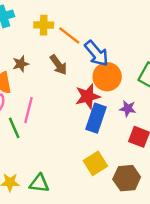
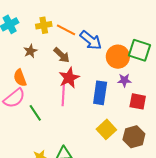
brown star: (21, 64) -> (30, 51), moved
orange circle: (107, 77) -> (118, 57), moved
red star: (88, 96) -> (69, 78), moved
pink line: (29, 110) -> (63, 95), moved

